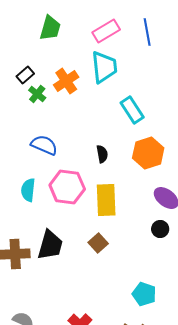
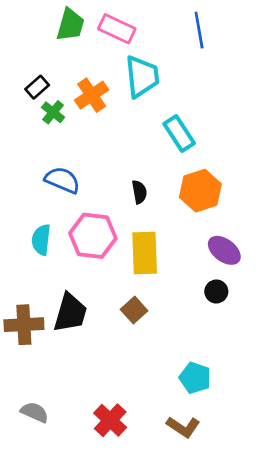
pink rectangle: (106, 31) -> (117, 29), moved, turned 56

